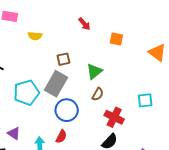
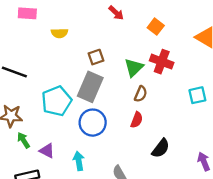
orange square: (116, 39) -> (156, 27), turned 32
blue circle: (67, 110) -> (93, 123), moved
red cross: (114, 117) -> (162, 62), moved
red semicircle: (61, 137) -> (137, 120), moved

